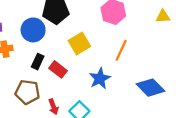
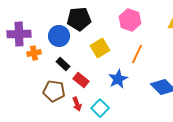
black rectangle: (38, 62) -> (63, 64), turned -72
red rectangle: (58, 69) -> (81, 80), moved

